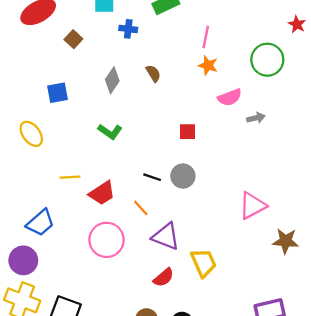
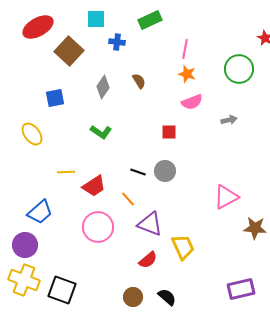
brown square: (73, 39) -> (69, 51), size x1.8
pink semicircle: (230, 97) -> (192, 102), moved

